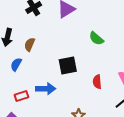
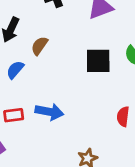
black square: (68, 66) -> (98, 61), moved

